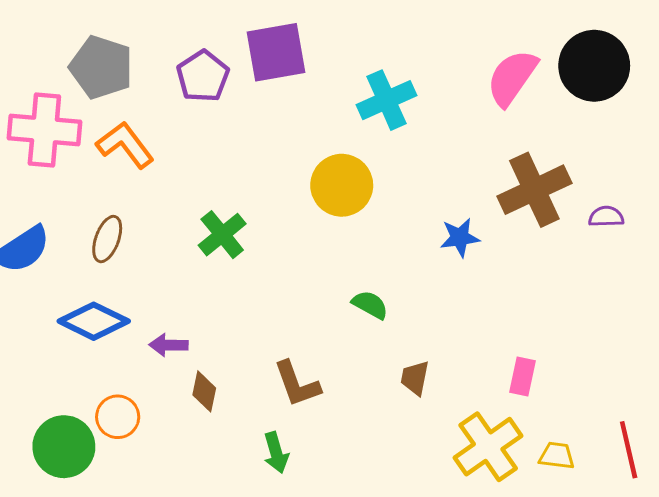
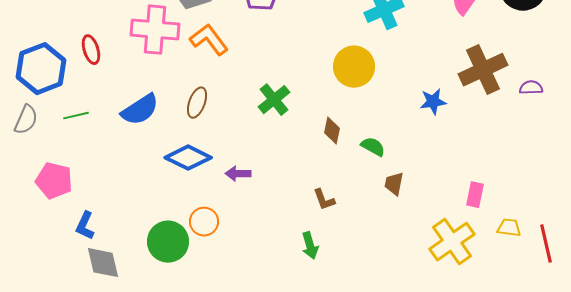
brown trapezoid: (415, 378) -> (394, 184), moved
brown L-shape: (297, 384) -> (324, 200), size x0.7
brown diamond: (204, 391) -> (332, 131), moved
yellow trapezoid: (557, 456) -> (509, 228), moved

